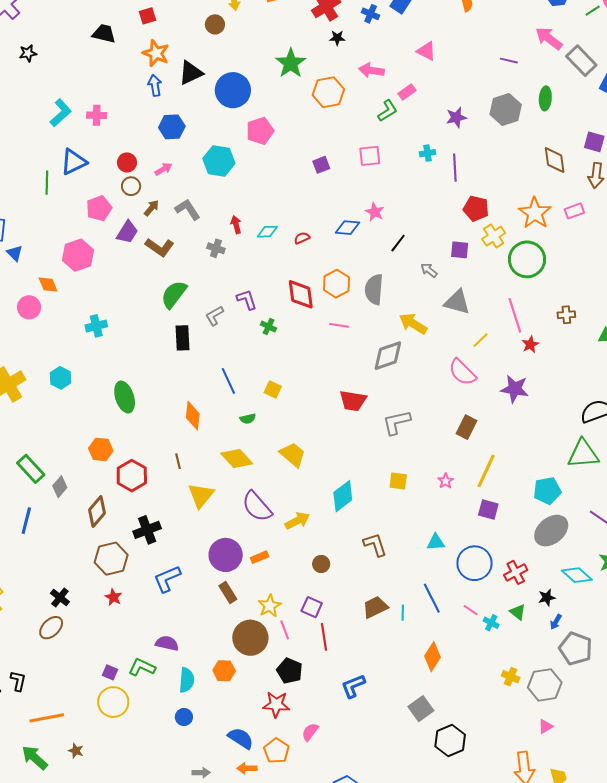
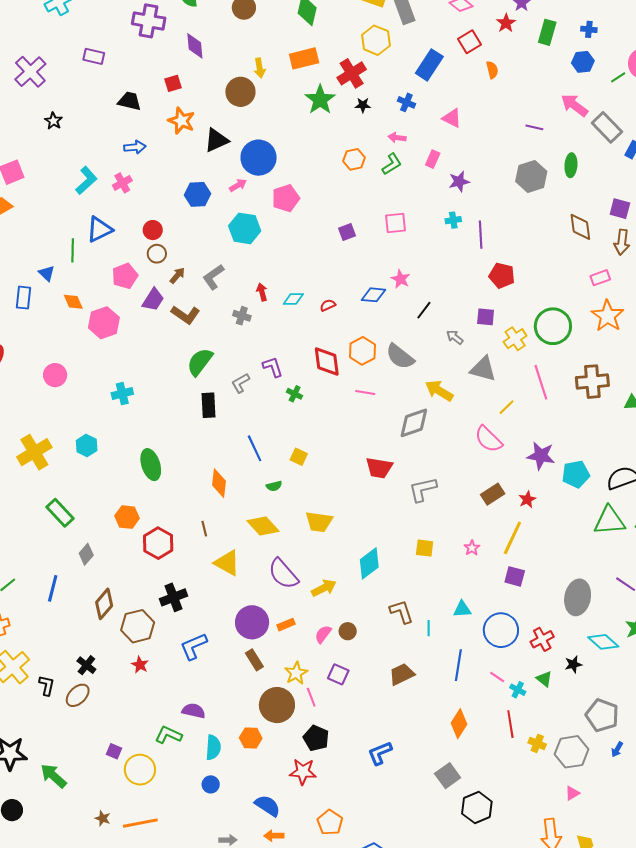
blue cross: (371, 14) -> (406, 102), moved
brown circle: (215, 24) -> (240, 92), size x1.5
black star: (28, 53) -> (53, 121), turned -30
green star: (291, 63) -> (320, 100), moved
pink arrow: (371, 70) -> (397, 138), size x0.7
blue arrow: (155, 85) -> (135, 147), moved, turned 95
orange hexagon: (328, 92) -> (354, 159), size x0.7
pink rectangle: (407, 92) -> (433, 159), turned -30
green L-shape: (388, 111) -> (392, 164), moved
pink cross: (97, 115) -> (122, 183), turned -30
purple star: (456, 117) -> (459, 182), moved
pink arrow: (163, 169) -> (238, 185), moved
gray L-shape: (188, 209) -> (213, 277), turned -92
orange star: (535, 213) -> (608, 316), moved
yellow cross: (494, 236) -> (515, 339), moved
blue triangle: (15, 253) -> (47, 273), moved
orange diamond: (48, 285) -> (73, 302), moved
gray semicircle: (374, 289) -> (400, 357), turned -56
brown cross: (566, 315) -> (592, 382), size x1.8
red star: (530, 344) -> (527, 499), moved
brown rectangle: (466, 427) -> (493, 494), turned 30
yellow trapezoid: (293, 455) -> (319, 522), turned 148
green rectangle: (31, 469) -> (60, 513), moved
cyan pentagon: (547, 491) -> (576, 474), moved
yellow triangle: (201, 495) -> (227, 563), turned -40
brown diamond: (97, 511) -> (104, 604), moved
gray ellipse: (551, 531) -> (578, 597), turned -40
blue line: (432, 598) -> (458, 665), turned 36
cyan line: (403, 613) -> (429, 628), moved
blue arrow: (556, 622) -> (617, 749), moved
red line: (324, 637) -> (510, 724), moved
purple square: (110, 672) -> (114, 751), moved
black L-shape: (18, 681) -> (47, 685), moved
orange line: (47, 718) -> (140, 823), moved
pink semicircle: (310, 732) -> (323, 634), moved
orange pentagon: (276, 751) -> (330, 822), moved
green arrow: (35, 758) -> (53, 776), moved

